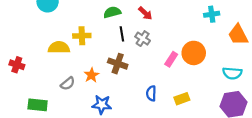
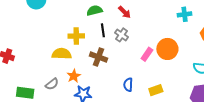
yellow cross: (82, 36) -> (76, 36), moved
yellow semicircle: (59, 48) -> (62, 54), moved
orange star: (91, 75) -> (74, 76), moved
gray semicircle: (68, 84) -> (52, 84), moved

